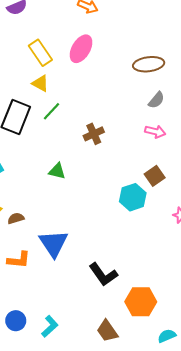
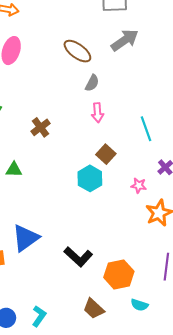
brown ellipse: (149, 64) -> (77, 51), turned 56
pink arrow: (155, 132) -> (98, 113), turned 84
blue triangle: (54, 243) -> (26, 238), turned 40
cyan semicircle: (167, 336) -> (139, 305), moved, turned -126

